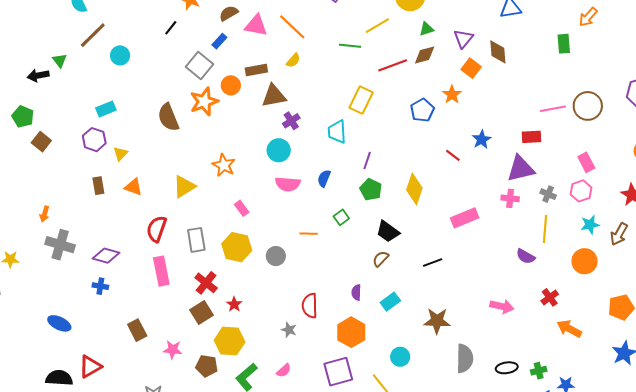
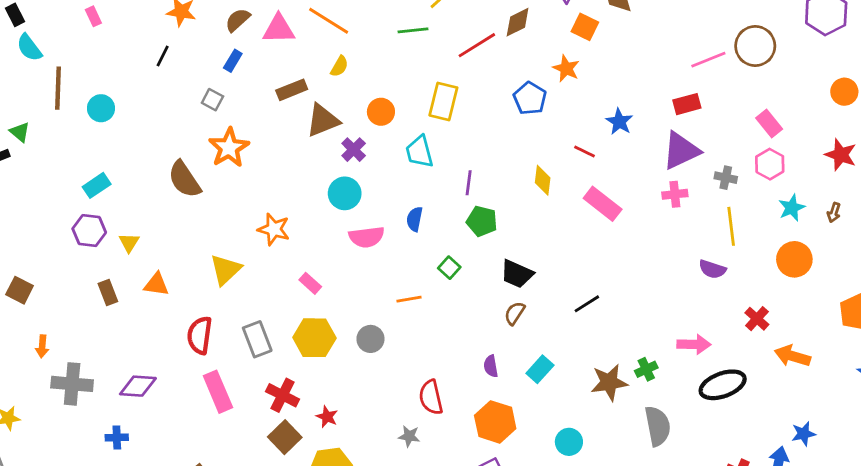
brown line: (93, 35) -> (58, 88), turned -32
gray square: (199, 65) -> (212, 100), size x0.6
orange circle: (231, 85) -> (381, 112), moved
brown square: (41, 142) -> (20, 290), moved
yellow diamond: (414, 189) -> (543, 180), moved, size x0.7
pink rectangle: (465, 218) -> (603, 204), moved, turned 72
brown arrow: (619, 234) -> (834, 213), size x0.6
blue cross: (100, 286) -> (117, 438), moved
black ellipse: (507, 368) -> (723, 385), moved, size x1.5
green cross: (539, 371) -> (646, 369), moved

